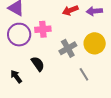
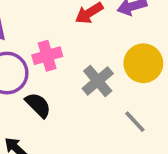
black semicircle: (38, 64) -> (38, 105), moved

